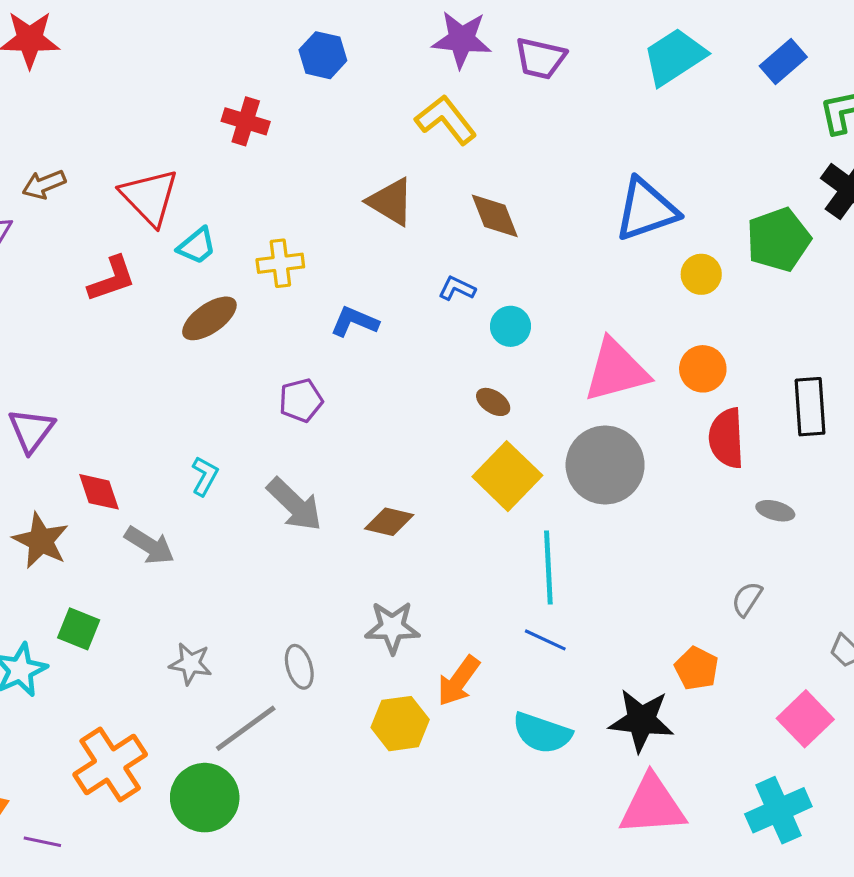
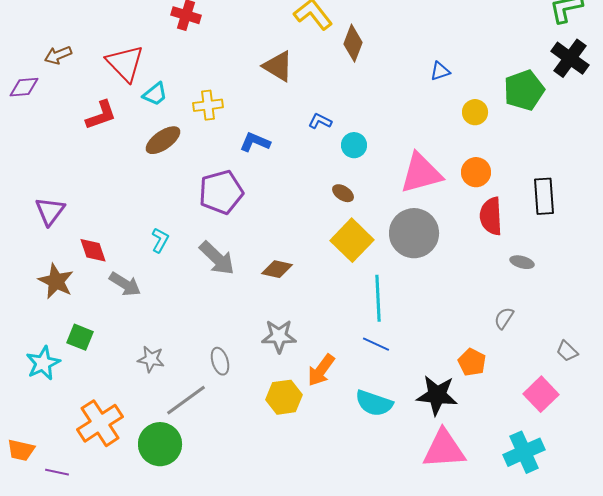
blue triangle: (646, 210) -> (440, 71), size x0.5
brown diamond: (495, 216) -> (353, 43), moved, turned 42
purple pentagon: (301, 400) -> (221, 192), size x1.6

